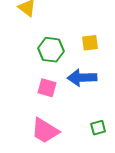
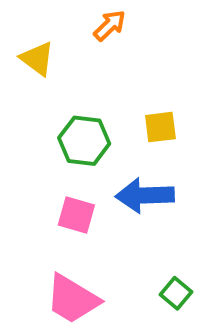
green square: (98, 128) -> (176, 293), turned -35

